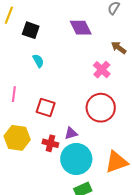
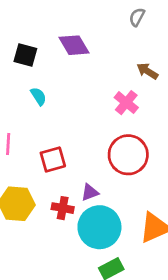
purple diamond: (81, 28) -> (74, 45), moved
red square: (46, 107) -> (53, 159), turned -30

